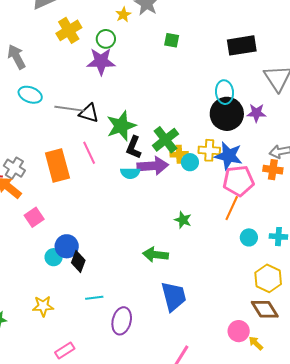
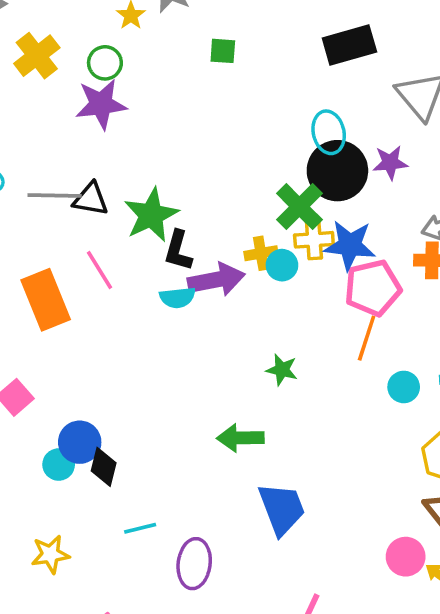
green cross: (165, 140) -> (299, 207), moved

